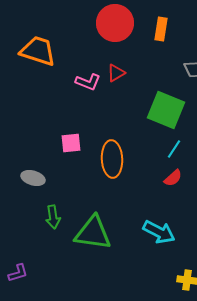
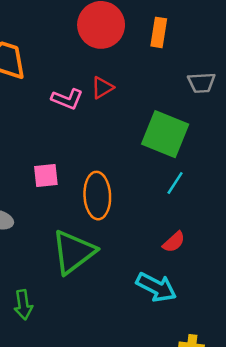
red semicircle: (173, 178) -> (174, 242), moved
green arrow: (53, 217) -> (23, 305), moved
green triangle: (93, 233) -> (73, 252), moved, turned -45

